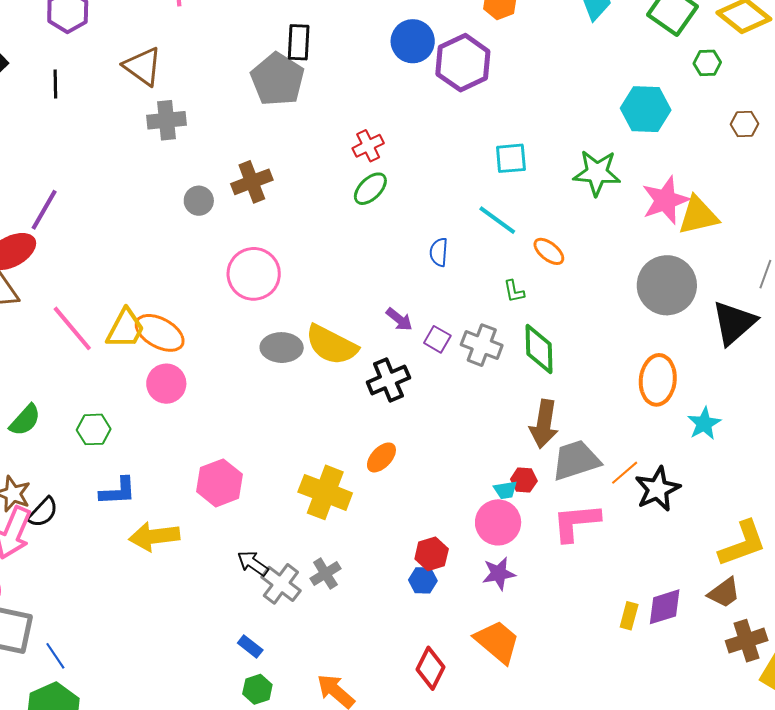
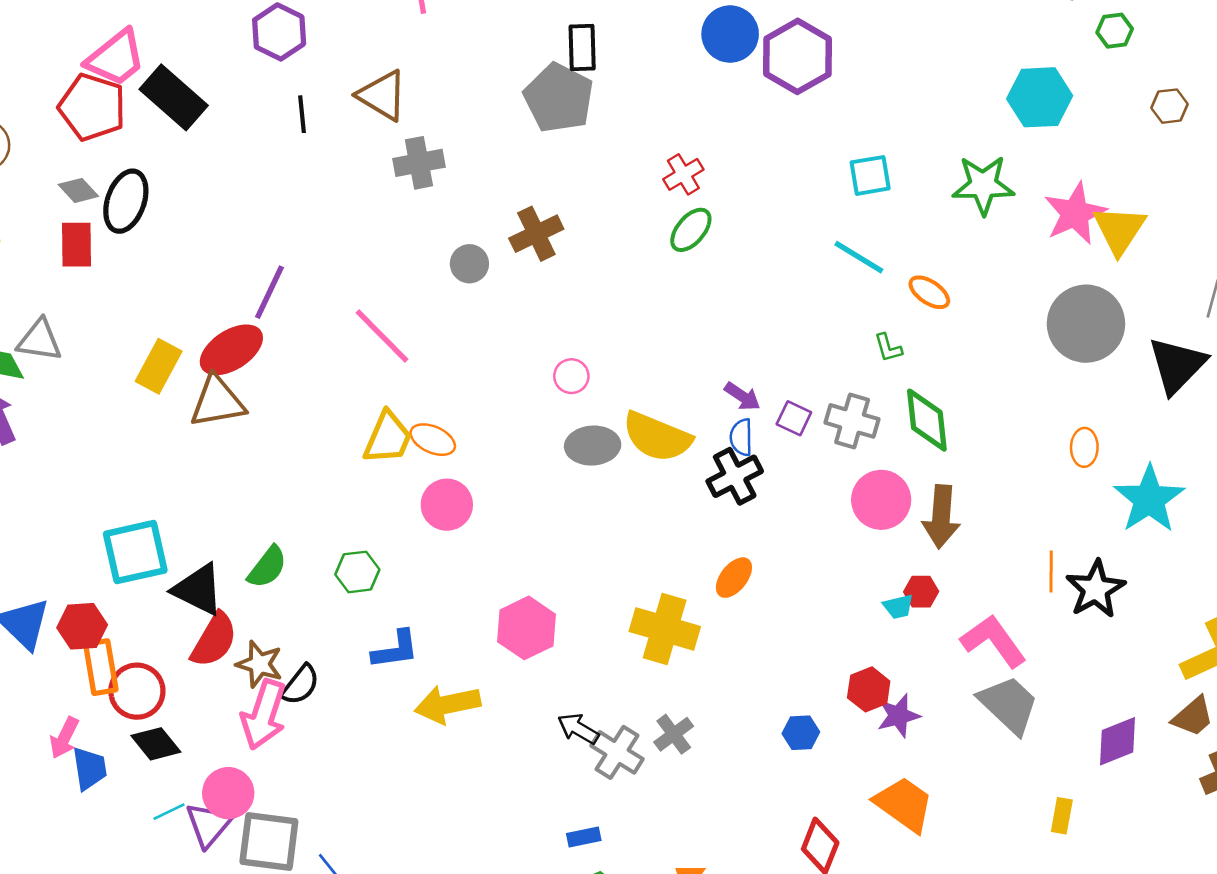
black line: (55, 84) -> (302, 114), moved
yellow triangle: (698, 216) -> (1119, 230), turned -39
blue semicircle: (439, 252) -> (741, 437), moved
pink circle: (254, 274) -> (571, 376), moved, size x0.5
pink line: (72, 328) -> (382, 336), moved
orange ellipse: (160, 333) -> (433, 440), size x0.7
orange ellipse: (658, 380) -> (1084, 447), size x0.6
cyan star: (704, 424) -> (1149, 499), size x1.6
gray trapezoid: (576, 460) -> (1009, 705), moved, turned 66
orange line: (625, 473) -> (1051, 571), turned -44
pink circle: (498, 522) -> (881, 500), moved
pink L-shape: (576, 522) -> (994, 641), turned 64
red hexagon: (432, 554) -> (869, 689), moved
yellow rectangle: (629, 616) -> (1062, 816), moved
blue rectangle: (250, 647) -> (584, 837), turned -45

